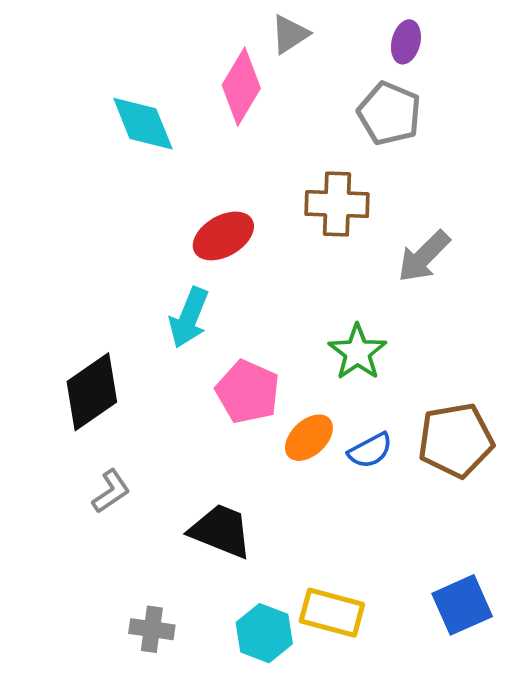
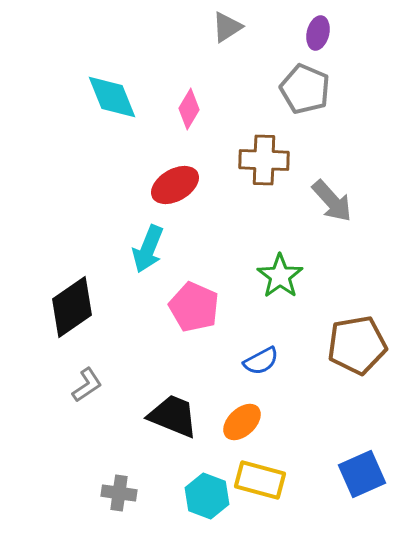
pink diamond: (241, 87) -> (189, 109), moved, size x0.7
gray arrow: (424, 256) -> (332, 201), turned -87
orange ellipse: (309, 438) -> (242, 422), moved
blue semicircle: (370, 450) -> (261, 361), moved

